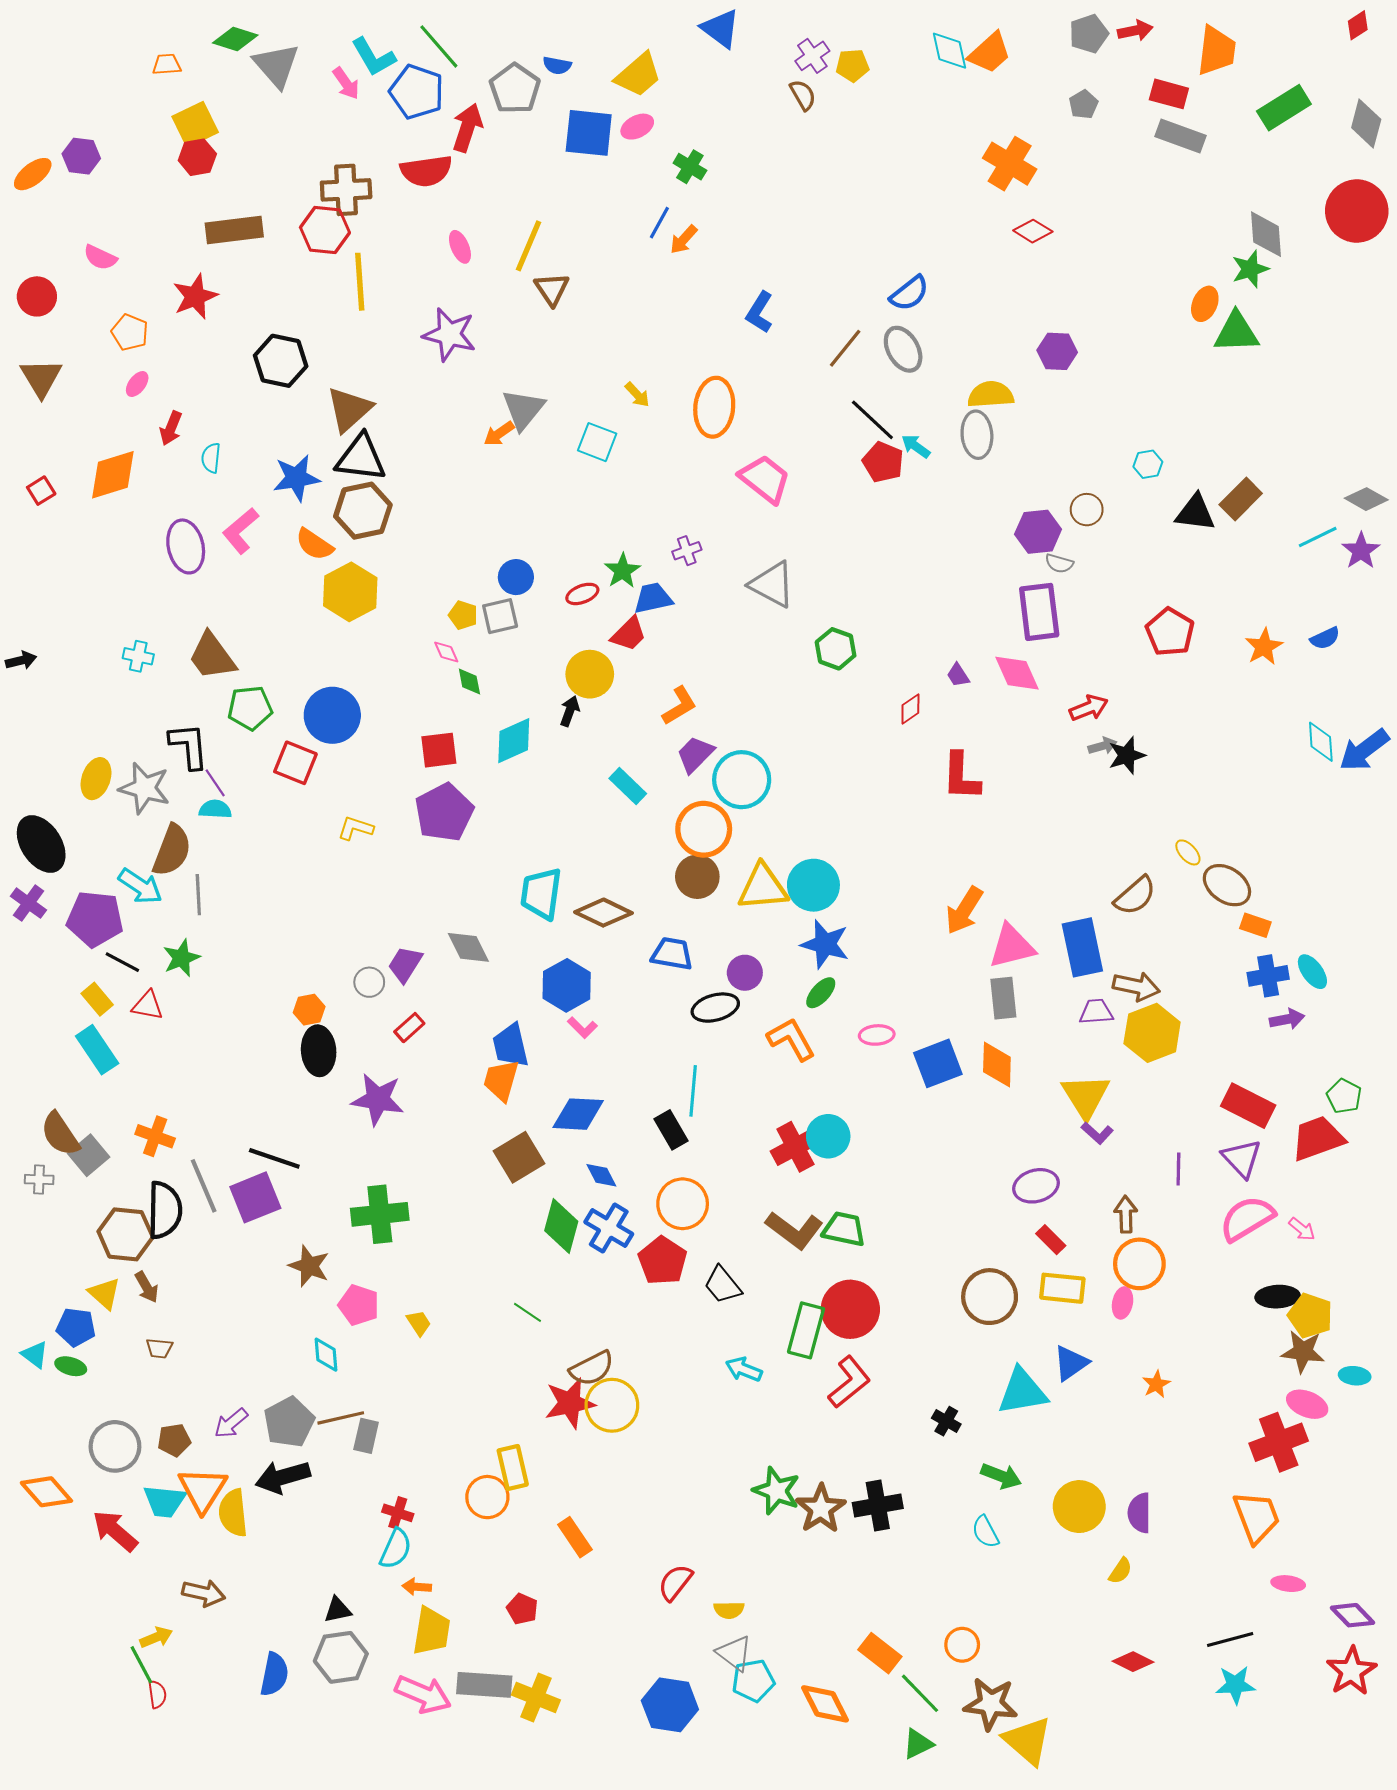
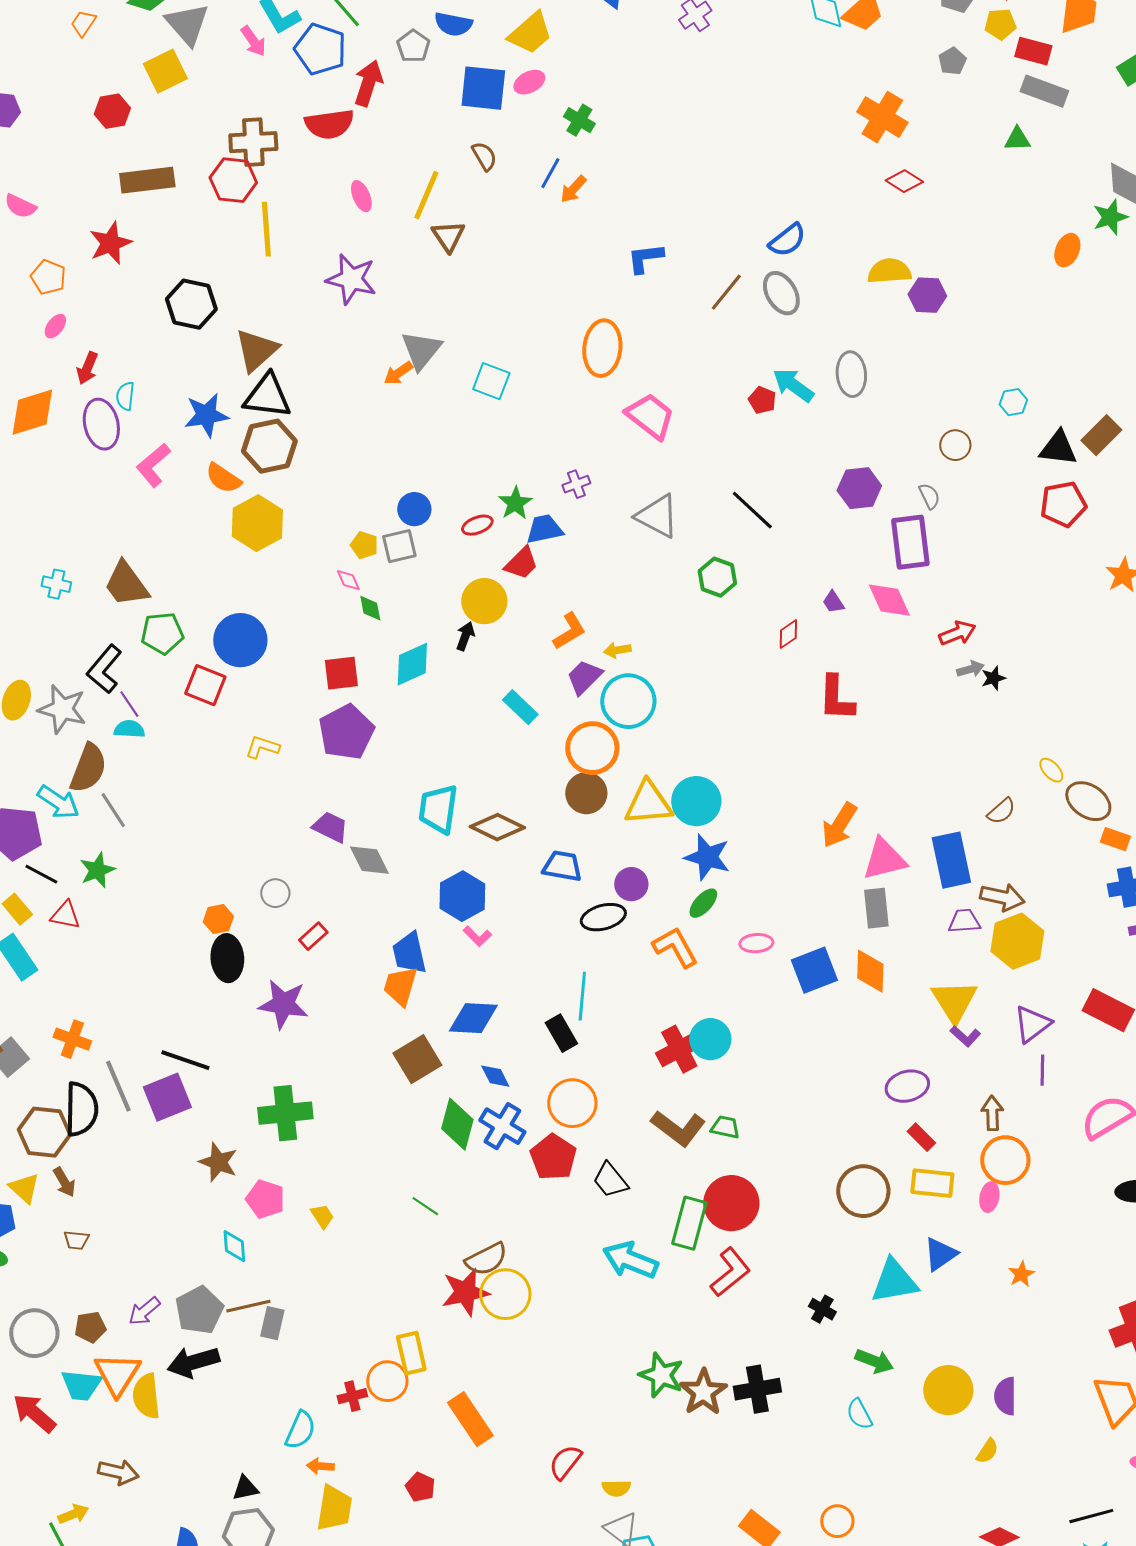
orange trapezoid: (167, 64) -> (83, 23), turned -52
blue semicircle: (557, 65) -> (453, 24), size x1.4
yellow pentagon: (852, 65) -> (1000, 24), moved
gray pentagon: (515, 89) -> (413, 46), size x0.7
brown semicircle: (803, 95) -> (484, 156), moved
yellow square: (195, 124) -> (165, 71), moved
blue L-shape: (760, 312) -> (645, 258), turned 51
green triangle: (1236, 332) -> (1017, 139), moved, size x0.6
yellow arrow: (637, 395) -> (617, 650), moved, turned 124
yellow semicircle: (991, 395) -> (889, 271), moved
black line: (872, 420) -> (752, 510), moved
cyan arrow: (916, 446) -> (793, 385), size x1.5
red pentagon: (883, 462) -> (762, 400), size x0.7
purple hexagon: (1038, 532) -> (859, 488), moved
purple ellipse: (186, 546) -> (101, 424), moved
gray semicircle: (1059, 563) -> (929, 496), turned -132
red pentagon: (1170, 632) -> (1063, 504), moved, turned 30
black L-shape: (189, 746) -> (104, 669), turned -135
black star: (1127, 755) -> (993, 678), size x0.7
gray line: (198, 895) -> (113, 810), turned -30
brown semicircle: (1135, 896) -> (1001, 811), size x0.7
purple trapezoid: (405, 964) -> (330, 827), moved, turned 84
purple triangle: (1242, 1158) -> (1032, 1024), moved, turned 36
green trapezoid: (844, 1229) -> (725, 1127), size x0.7
cyan arrow: (744, 1369) -> (630, 1260), size x1.6
red cross: (398, 1513) -> (352, 1396), moved, turned -32
orange rectangle: (575, 1537) -> (470, 1419), size x1.4

